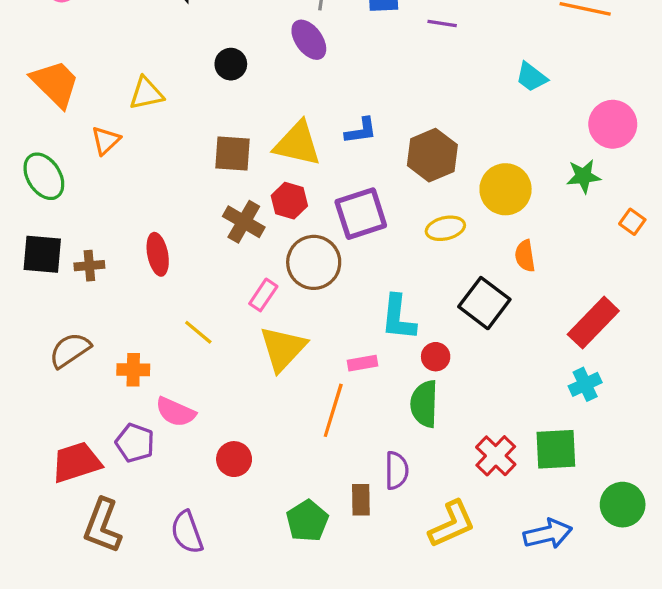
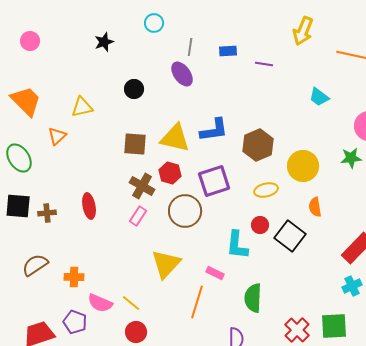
blue L-shape: (361, 131) -> (214, 130), size x1.4
pink rectangle: (263, 295) -> (138, 216), moved
yellow line: (198, 332) -> (131, 303), moved
red circle: (436, 357) -> (260, 225), moved
pink rectangle: (362, 363) -> (215, 273), turned 36

